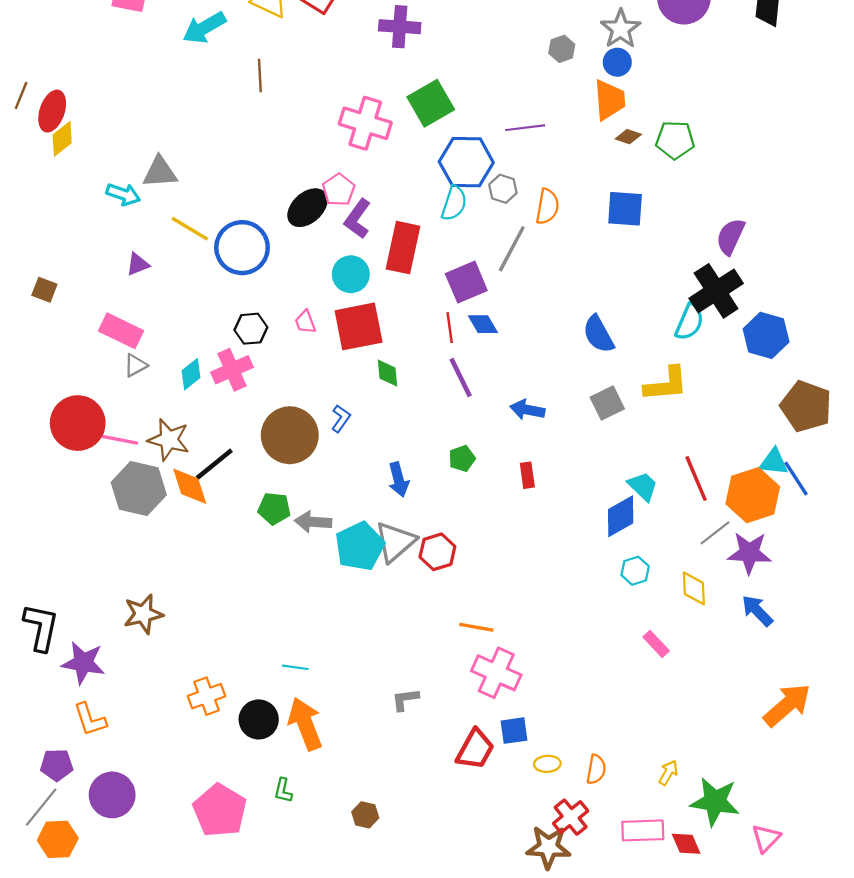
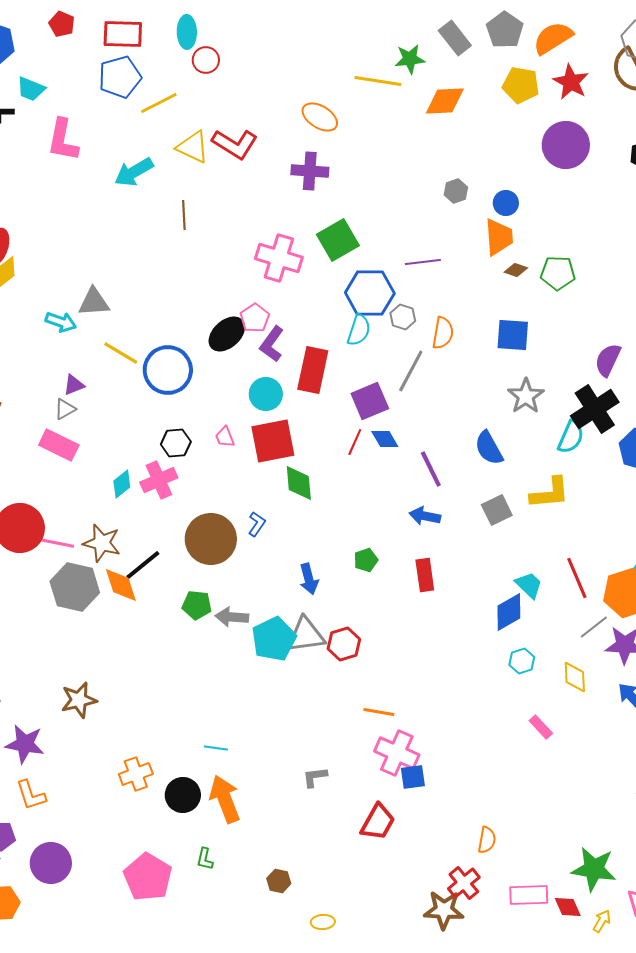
gray star: (621, 29) -> (526, 396), moved
red line: (450, 328) -> (355, 442), turned 32
gray triangle: (135, 365) -> (65, 409), moved
green diamond: (387, 373) -> (299, 483), size x1.4
purple line: (461, 377) -> (431, 469), moved
red rectangle: (527, 475) -> (425, 575), size x1.4
gray triangle: (395, 542) -> (306, 635), turned 33
blue square: (514, 731) -> (413, 777), moved
yellow ellipse: (547, 764) -> (323, 922), moved
yellow arrow: (668, 773) -> (602, 921), moved

